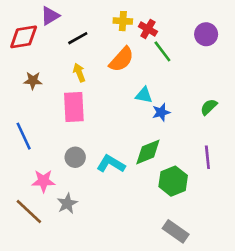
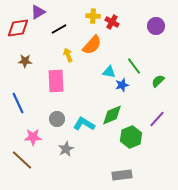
green line: (162, 51) -> (134, 66), moved
yellow arrow: (79, 73) -> (68, 55), moved
purple line: (207, 157) -> (157, 119), turned 48
gray star: (67, 204) -> (66, 149), moved
gray rectangle: (176, 231) -> (122, 175), moved, turned -42

